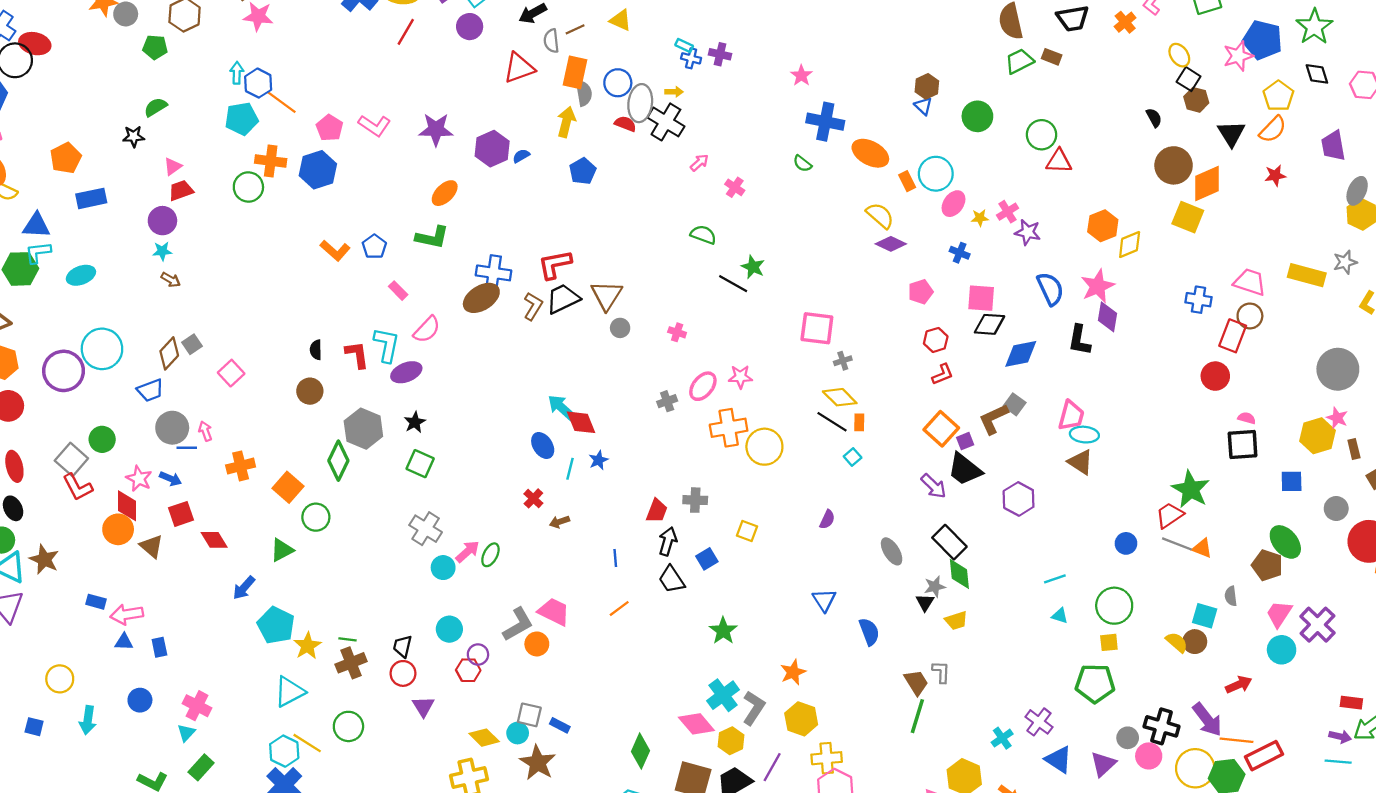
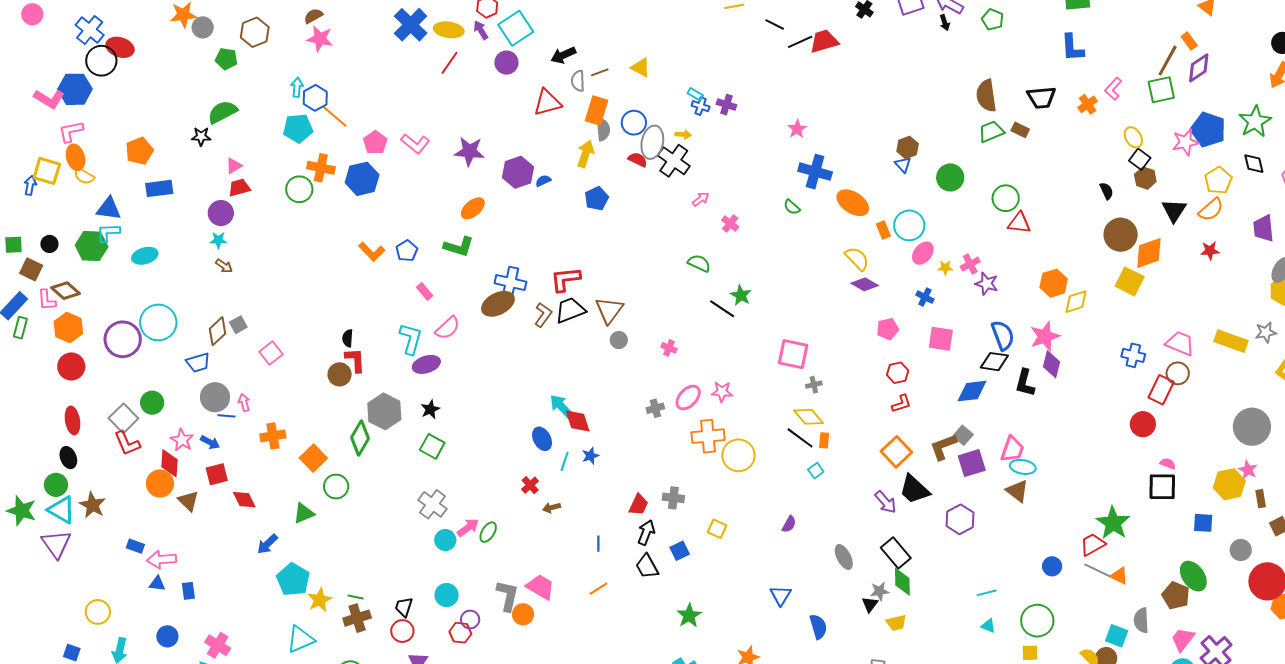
green semicircle: (155, 107) -> (223, 112), size x1.4
black diamond: (990, 324) -> (994, 362), moved
red L-shape: (357, 355) -> (355, 360), moved
purple square: (965, 441) -> (972, 463), moved, size x1.8
gray semicircle: (1231, 596) -> (1141, 620), size x1.4
gray L-shape: (518, 624) -> (508, 596), turned -52

